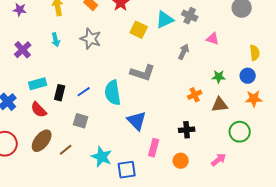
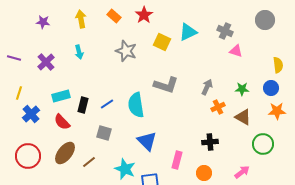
gray cross: (190, 16) -> (225, 31), moved
gray star: (91, 39) -> (126, 51), moved
gray arrow: (184, 52) -> (207, 87), moved
brown triangle: (220, 105) -> (243, 117), turned 36
blue triangle: (137, 121) -> (147, 141), moved

